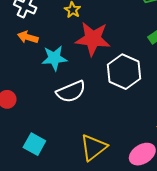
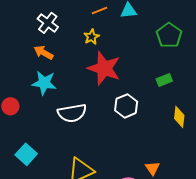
cyan star: (54, 58) -> (44, 83), moved
white hexagon: (124, 72) -> (126, 106), size x0.7

